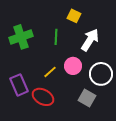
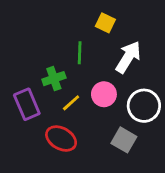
green cross: (21, 37) -> (54, 79), moved, size x0.7
purple rectangle: (19, 85) -> (27, 104), moved

